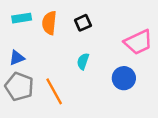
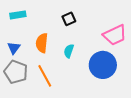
orange semicircle: (49, 23) -> (42, 43), moved
blue triangle: (17, 58) -> (14, 48), turned -32
blue circle: (124, 78) -> (103, 65), size x1.4

